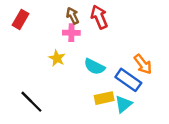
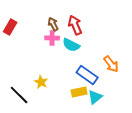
yellow star: (57, 58) -> (41, 82), moved
cyan semicircle: (94, 67) -> (71, 45), moved
blue rectangle: (128, 80) -> (87, 75), moved

